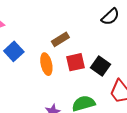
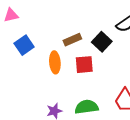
black square: (100, 66) -> (102, 42), moved

